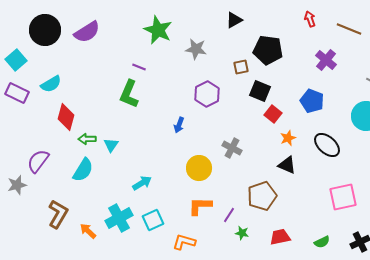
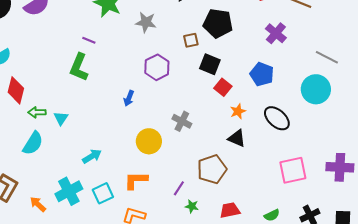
orange L-shape: (200, 206) -> (136, 180), moved

